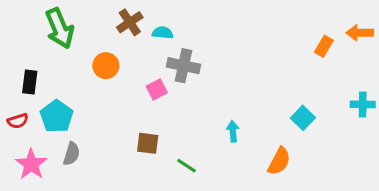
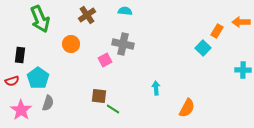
cyan semicircle: (163, 33) -> (125, 11), moved
cyan square: (303, 118) -> (203, 48), moved
green line: (187, 166) -> (113, 109), moved

